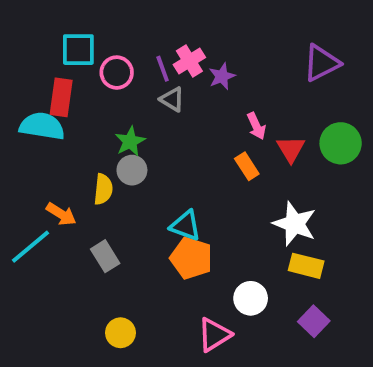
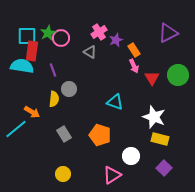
cyan square: (78, 50) -> (27, 36), moved
purple line: (163, 69) -> (53, 70), moved
green star: (130, 141) -> (48, 33), moved
orange rectangle: (247, 166) -> (134, 50), moved
cyan triangle: (186, 226) -> (115, 102), moved
gray rectangle: (105, 256) -> (64, 134), moved

